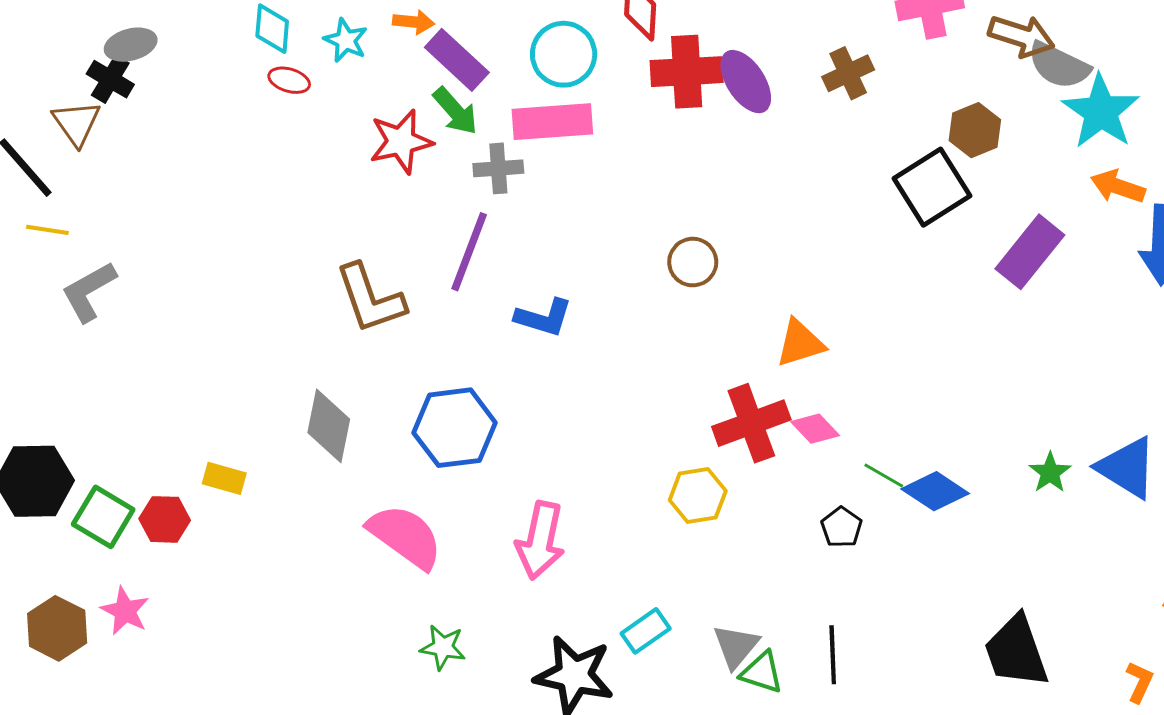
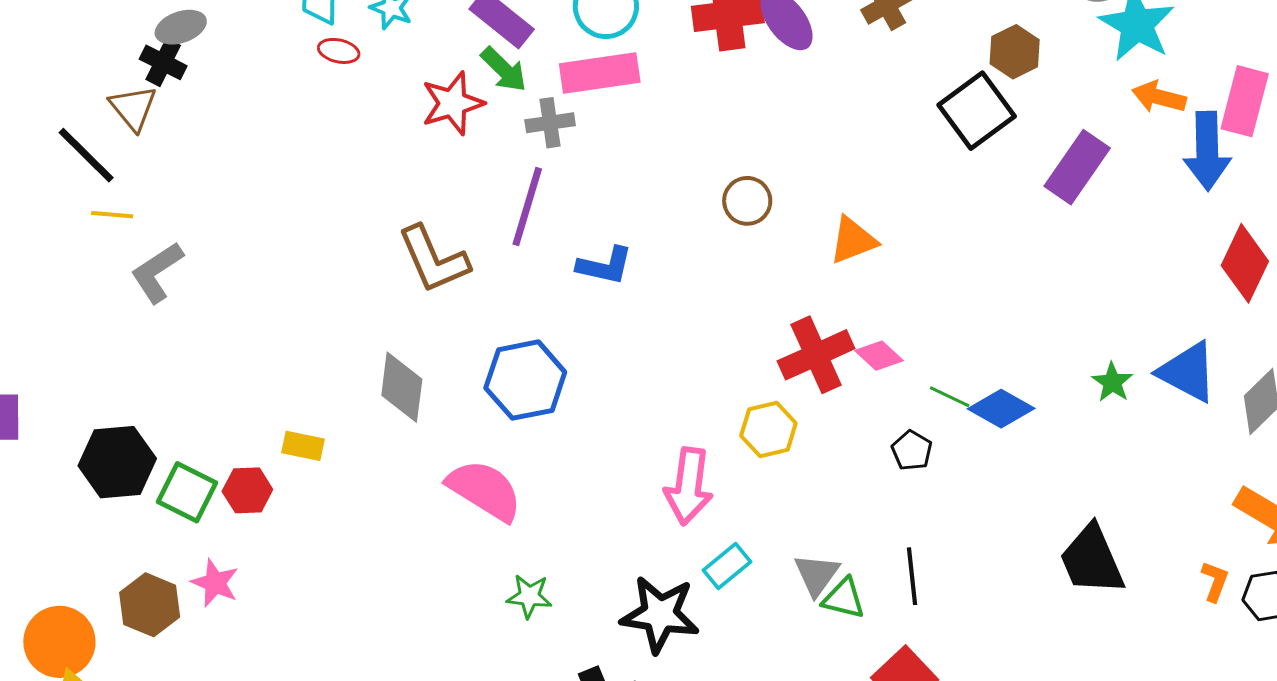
orange triangle: (800, 343) -> (853, 240), moved
pink arrow: (540, 540) -> (689, 486), moved

